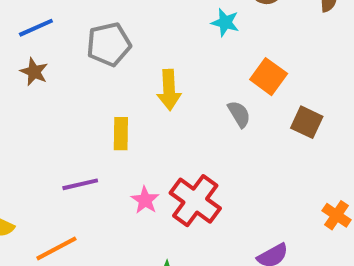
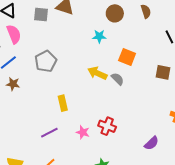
yellow arrow: (169, 90) -> (97, 73), moved, turned 132
brown square: (307, 122) -> (163, 72), moved
red cross: (195, 201) -> (107, 126), size x0.7

